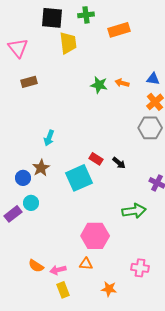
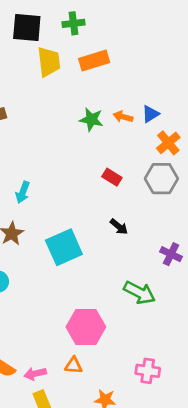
orange rectangle: (119, 30) -> (94, 60), moved
blue triangle: (153, 79) -> (150, 114), moved, turned -40
red rectangle: (96, 159) -> (112, 177), moved
green arrow: (134, 211) -> (139, 293), turned 35

